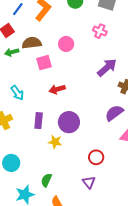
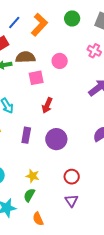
red arrow: (57, 89) -> (47, 105), turned -56
yellow star: (55, 142) -> (33, 176), moved
red circle: (96, 157) -> (72, 177), moved

